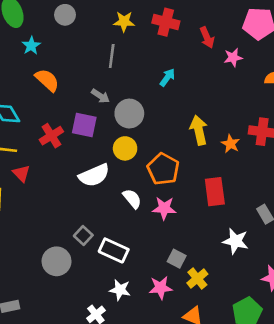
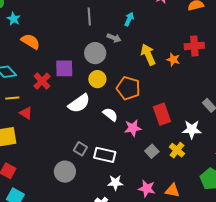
gray line: (112, 56) -> (89, 17), moved
cyan arrow: (167, 77) -> (129, 19), moved
gray arrow: (100, 96) -> (114, 38), moved
red rectangle: (215, 192) -> (162, 114), moved
pink star: (164, 208) -> (133, 128), moved
gray square: (177, 259) -> (152, 151), turned 32
yellow cross: (197, 279) -> (177, 150), moved
pink star: (161, 288) -> (147, 189), moved, turned 30

